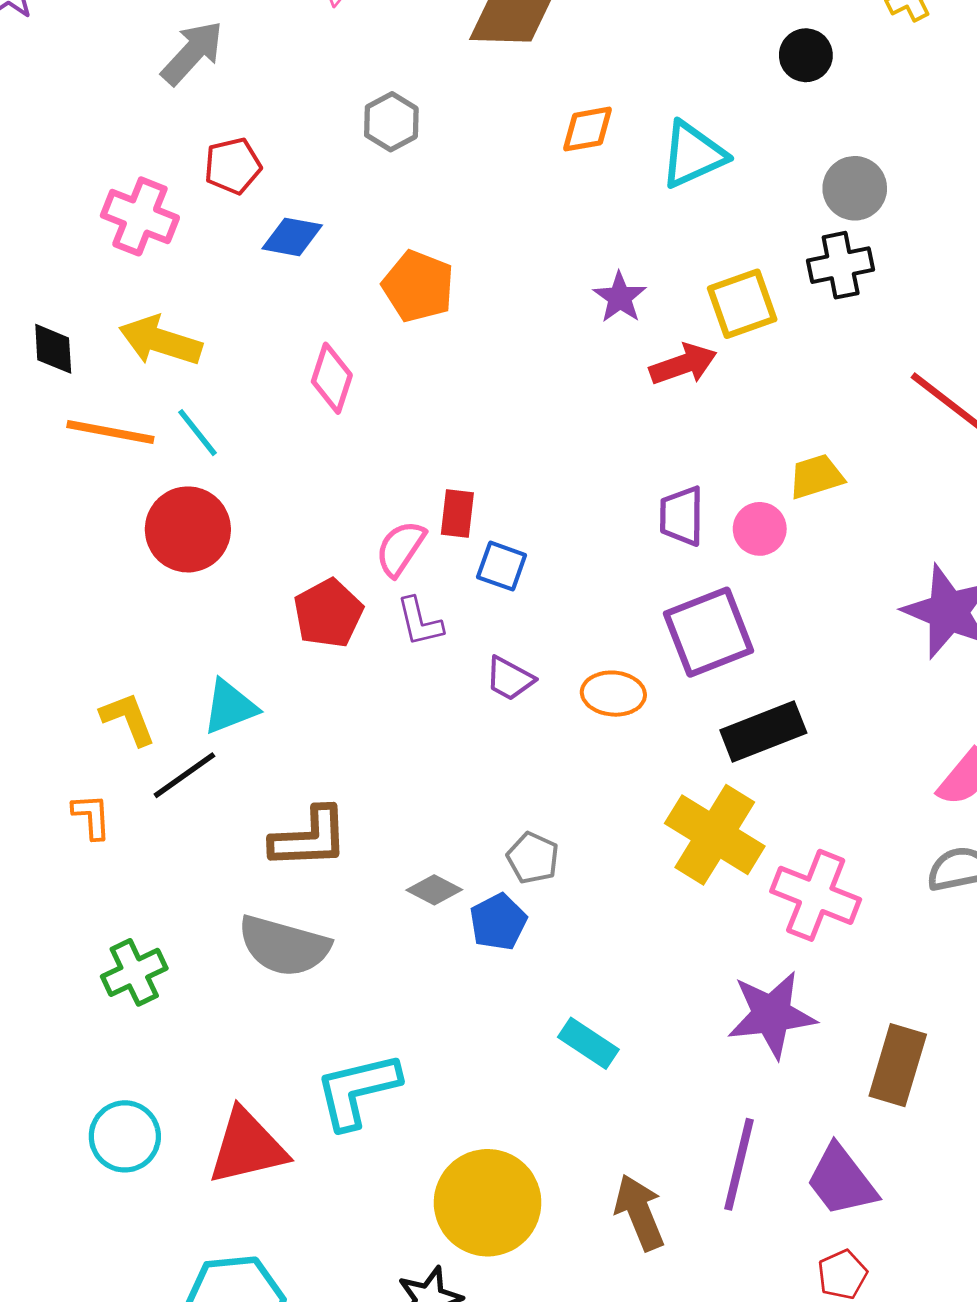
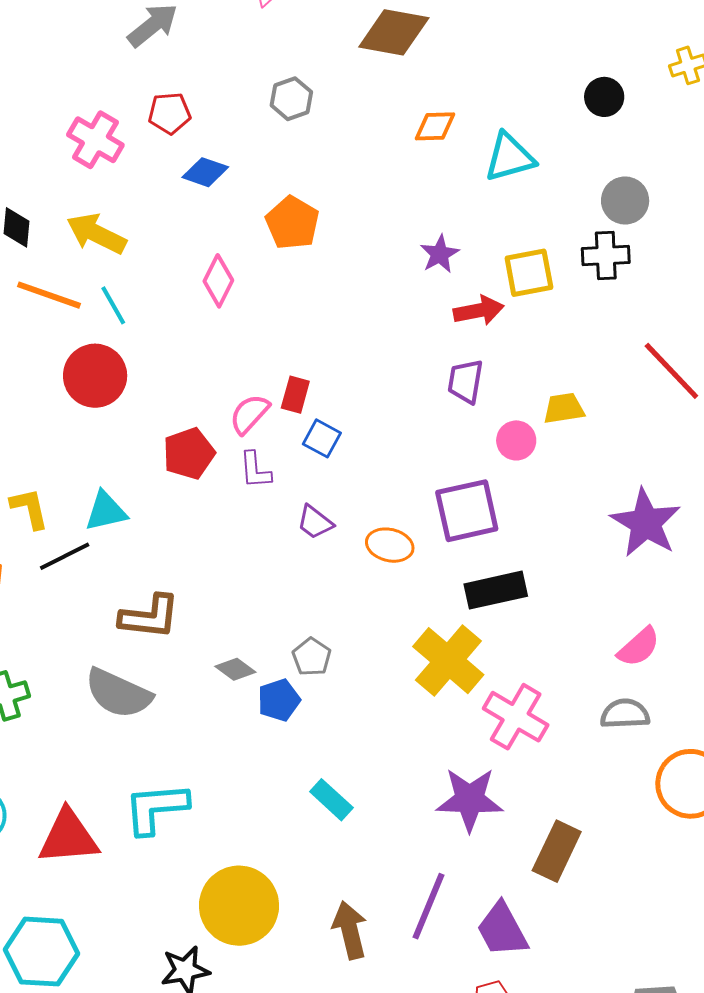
purple trapezoid: (682, 516) -> (465, 381), moved

